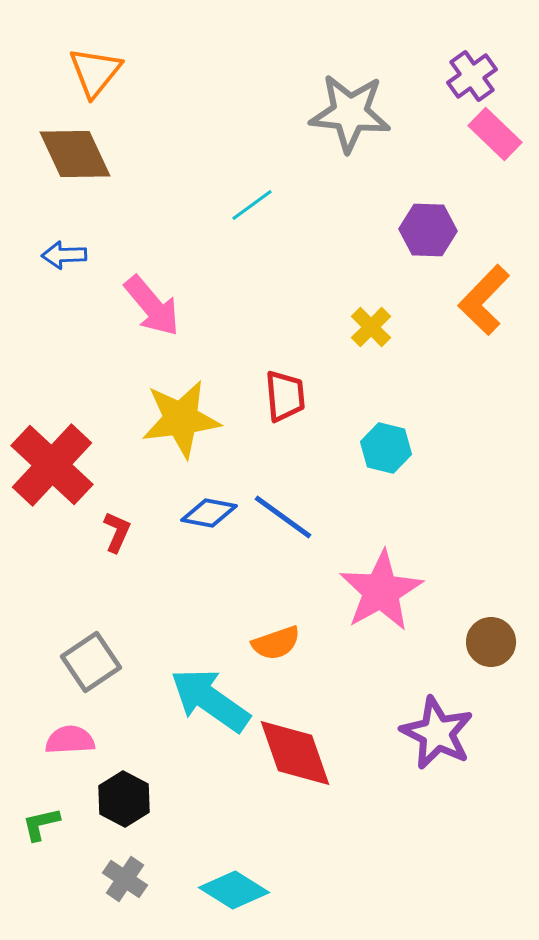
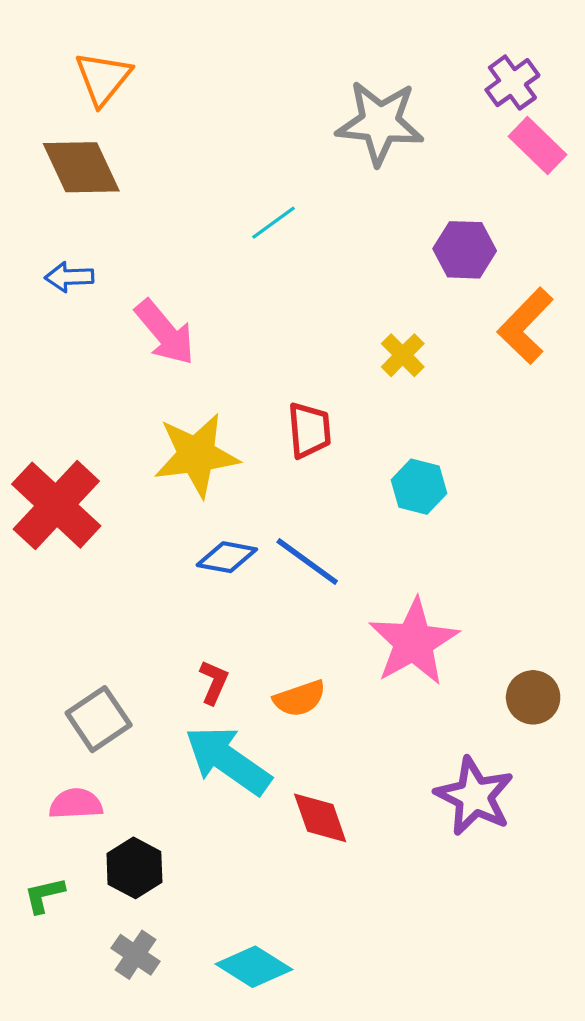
red L-shape: (117, 532) -> (214, 682), moved
red diamond: (295, 753) -> (320, 818), size x0.7

